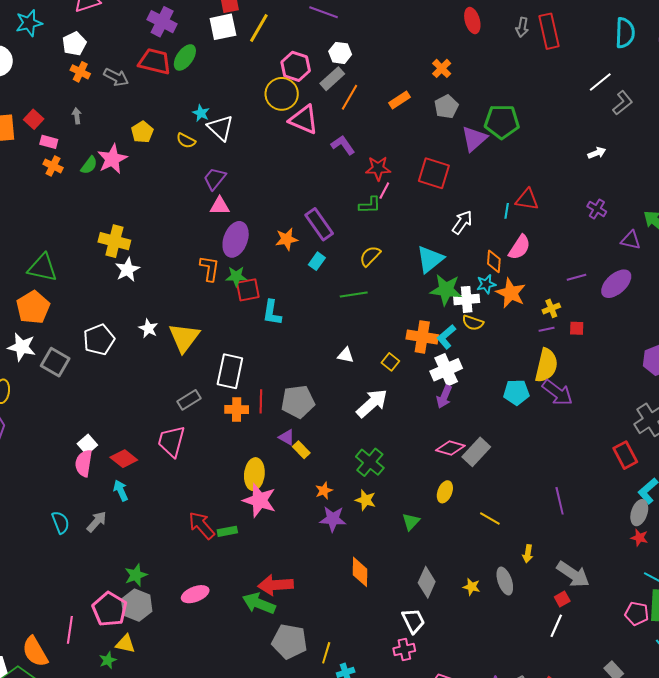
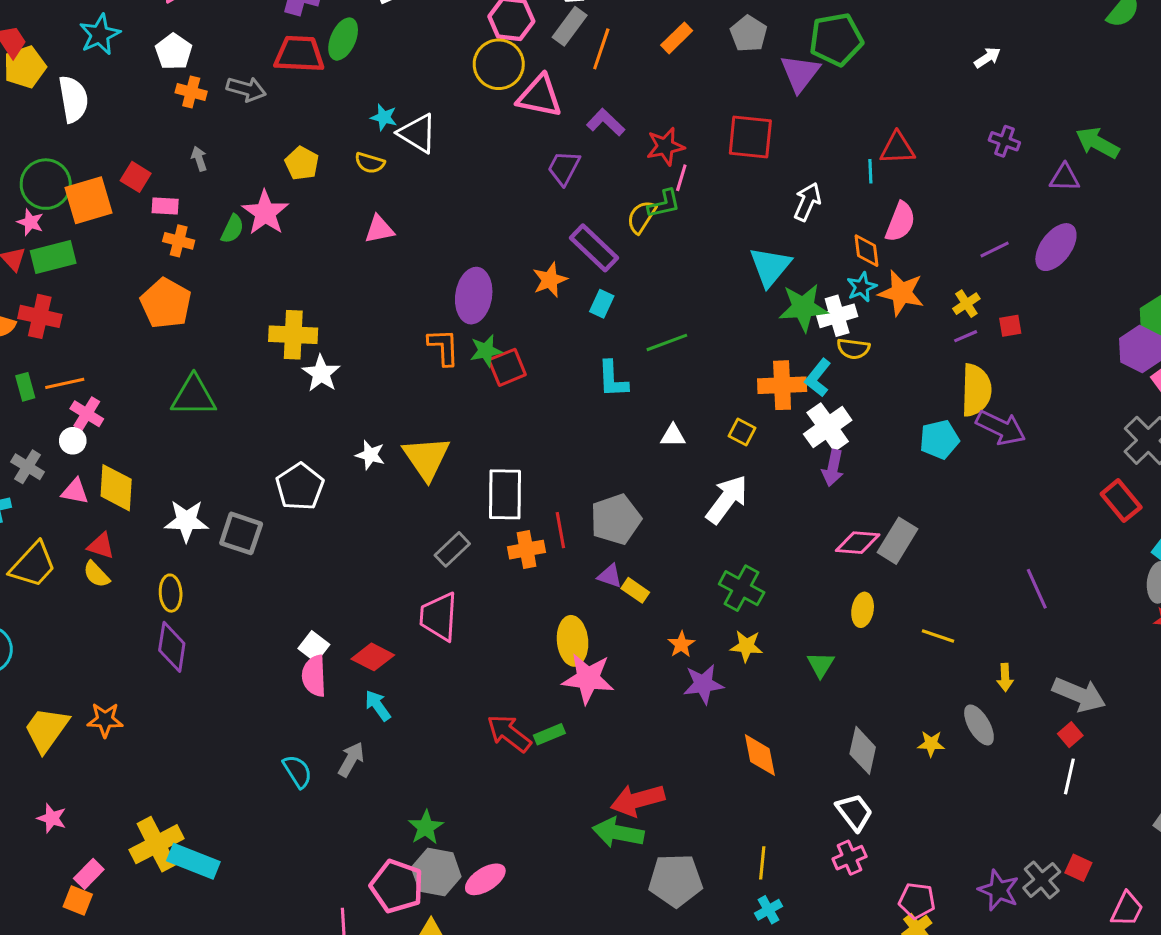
purple trapezoid: (215, 179) -> (564, 168), moved
pink triangle: (220, 206) -> (379, 229), moved
yellow semicircle: (370, 256) -> (641, 217), moved
orange pentagon: (33, 307) -> (166, 303), moved
cyan L-shape: (272, 313) -> (613, 379), moved
pink ellipse: (195, 594) -> (485, 879), moved
yellow line: (326, 653) -> (762, 863), moved

